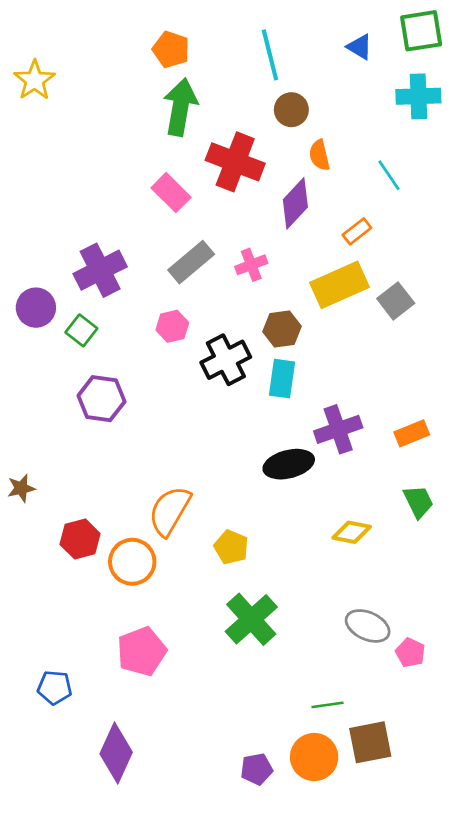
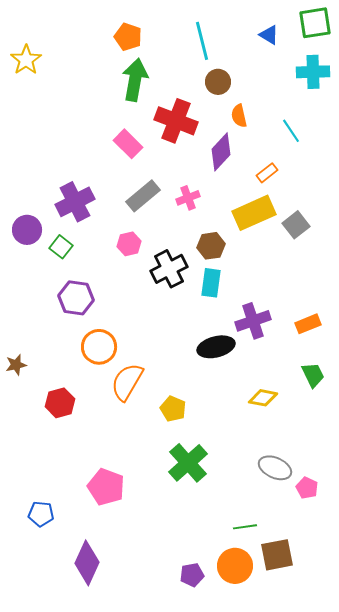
orange circle: (132, 562) -> (99, 347), moved
pink pentagon: (142, 651) -> (106, 487), turned -30

